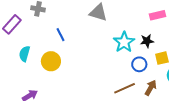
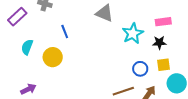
black star: (147, 41) -> (159, 43), moved
cyan star: (124, 42) -> (133, 33), moved

